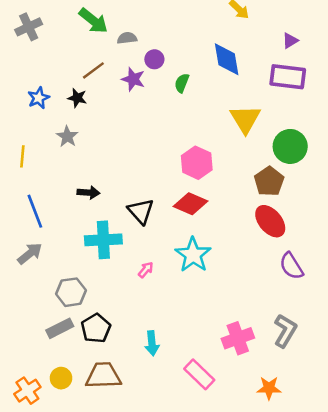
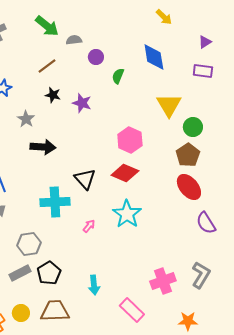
purple rectangle: (288, 77) -> (203, 71), size x0.7
purple star: (133, 79) -> (82, 103), moved
black star: (77, 98) -> (53, 95), moved
green circle: (290, 146) -> (193, 127), moved, size x0.7
black arrow: (88, 193) -> (43, 147), moved, size x1.4

